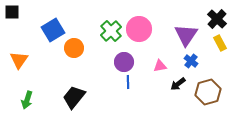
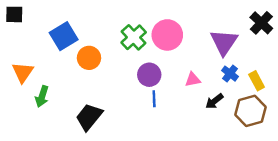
yellow rectangle: (220, 43) -> (257, 81), moved
green arrow: (27, 100) -> (42, 96), moved

